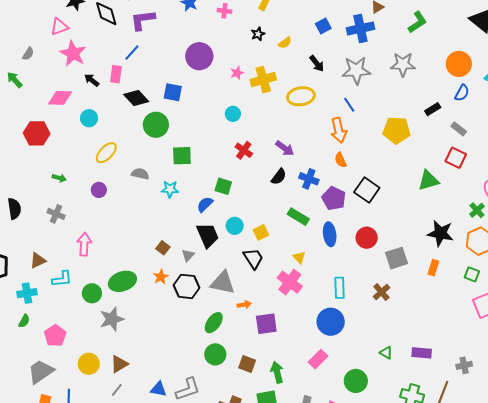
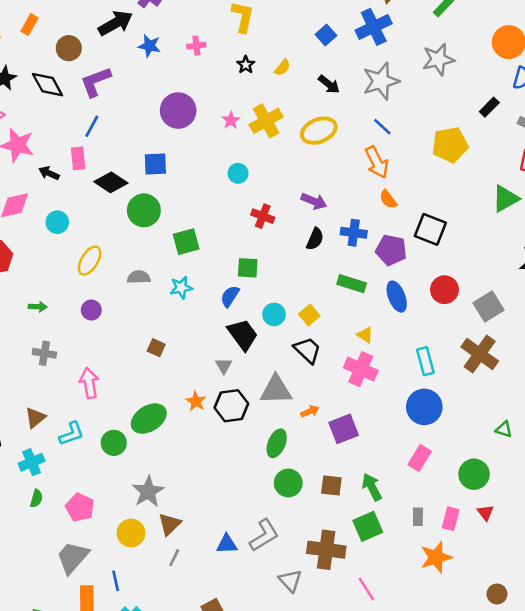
brown square: (163, 248) -> (156, 348), moved
brown cross: (381, 292) -> (480, 354), size x1.6
gray star: (112, 319) -> (148, 492), moved

